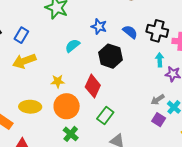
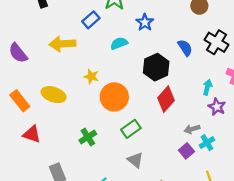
blue star: (99, 27) -> (145, 22), moved
black cross: (157, 31) -> (216, 42), moved
blue rectangle: (21, 35) -> (91, 20), moved
red diamond: (93, 86) -> (166, 99), moved
orange circle: (67, 106) -> (114, 97), moved

